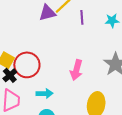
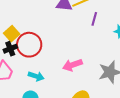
pink arrow: (76, 70) -> (72, 65), turned 36

